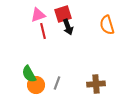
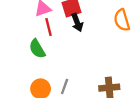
green semicircle: (29, 74) -> (37, 49), moved

